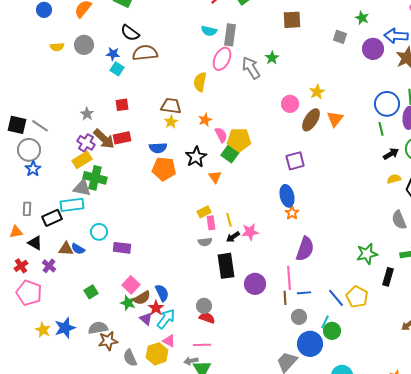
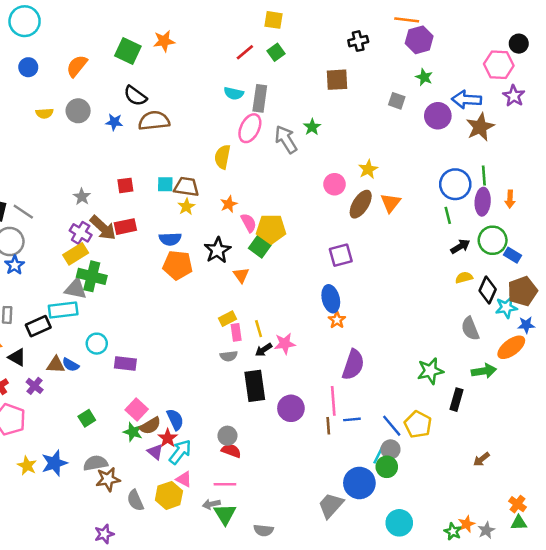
cyan square: (117, 69) -> (165, 184), moved, turned -32
gray circle: (299, 317) -> (391, 449), moved

